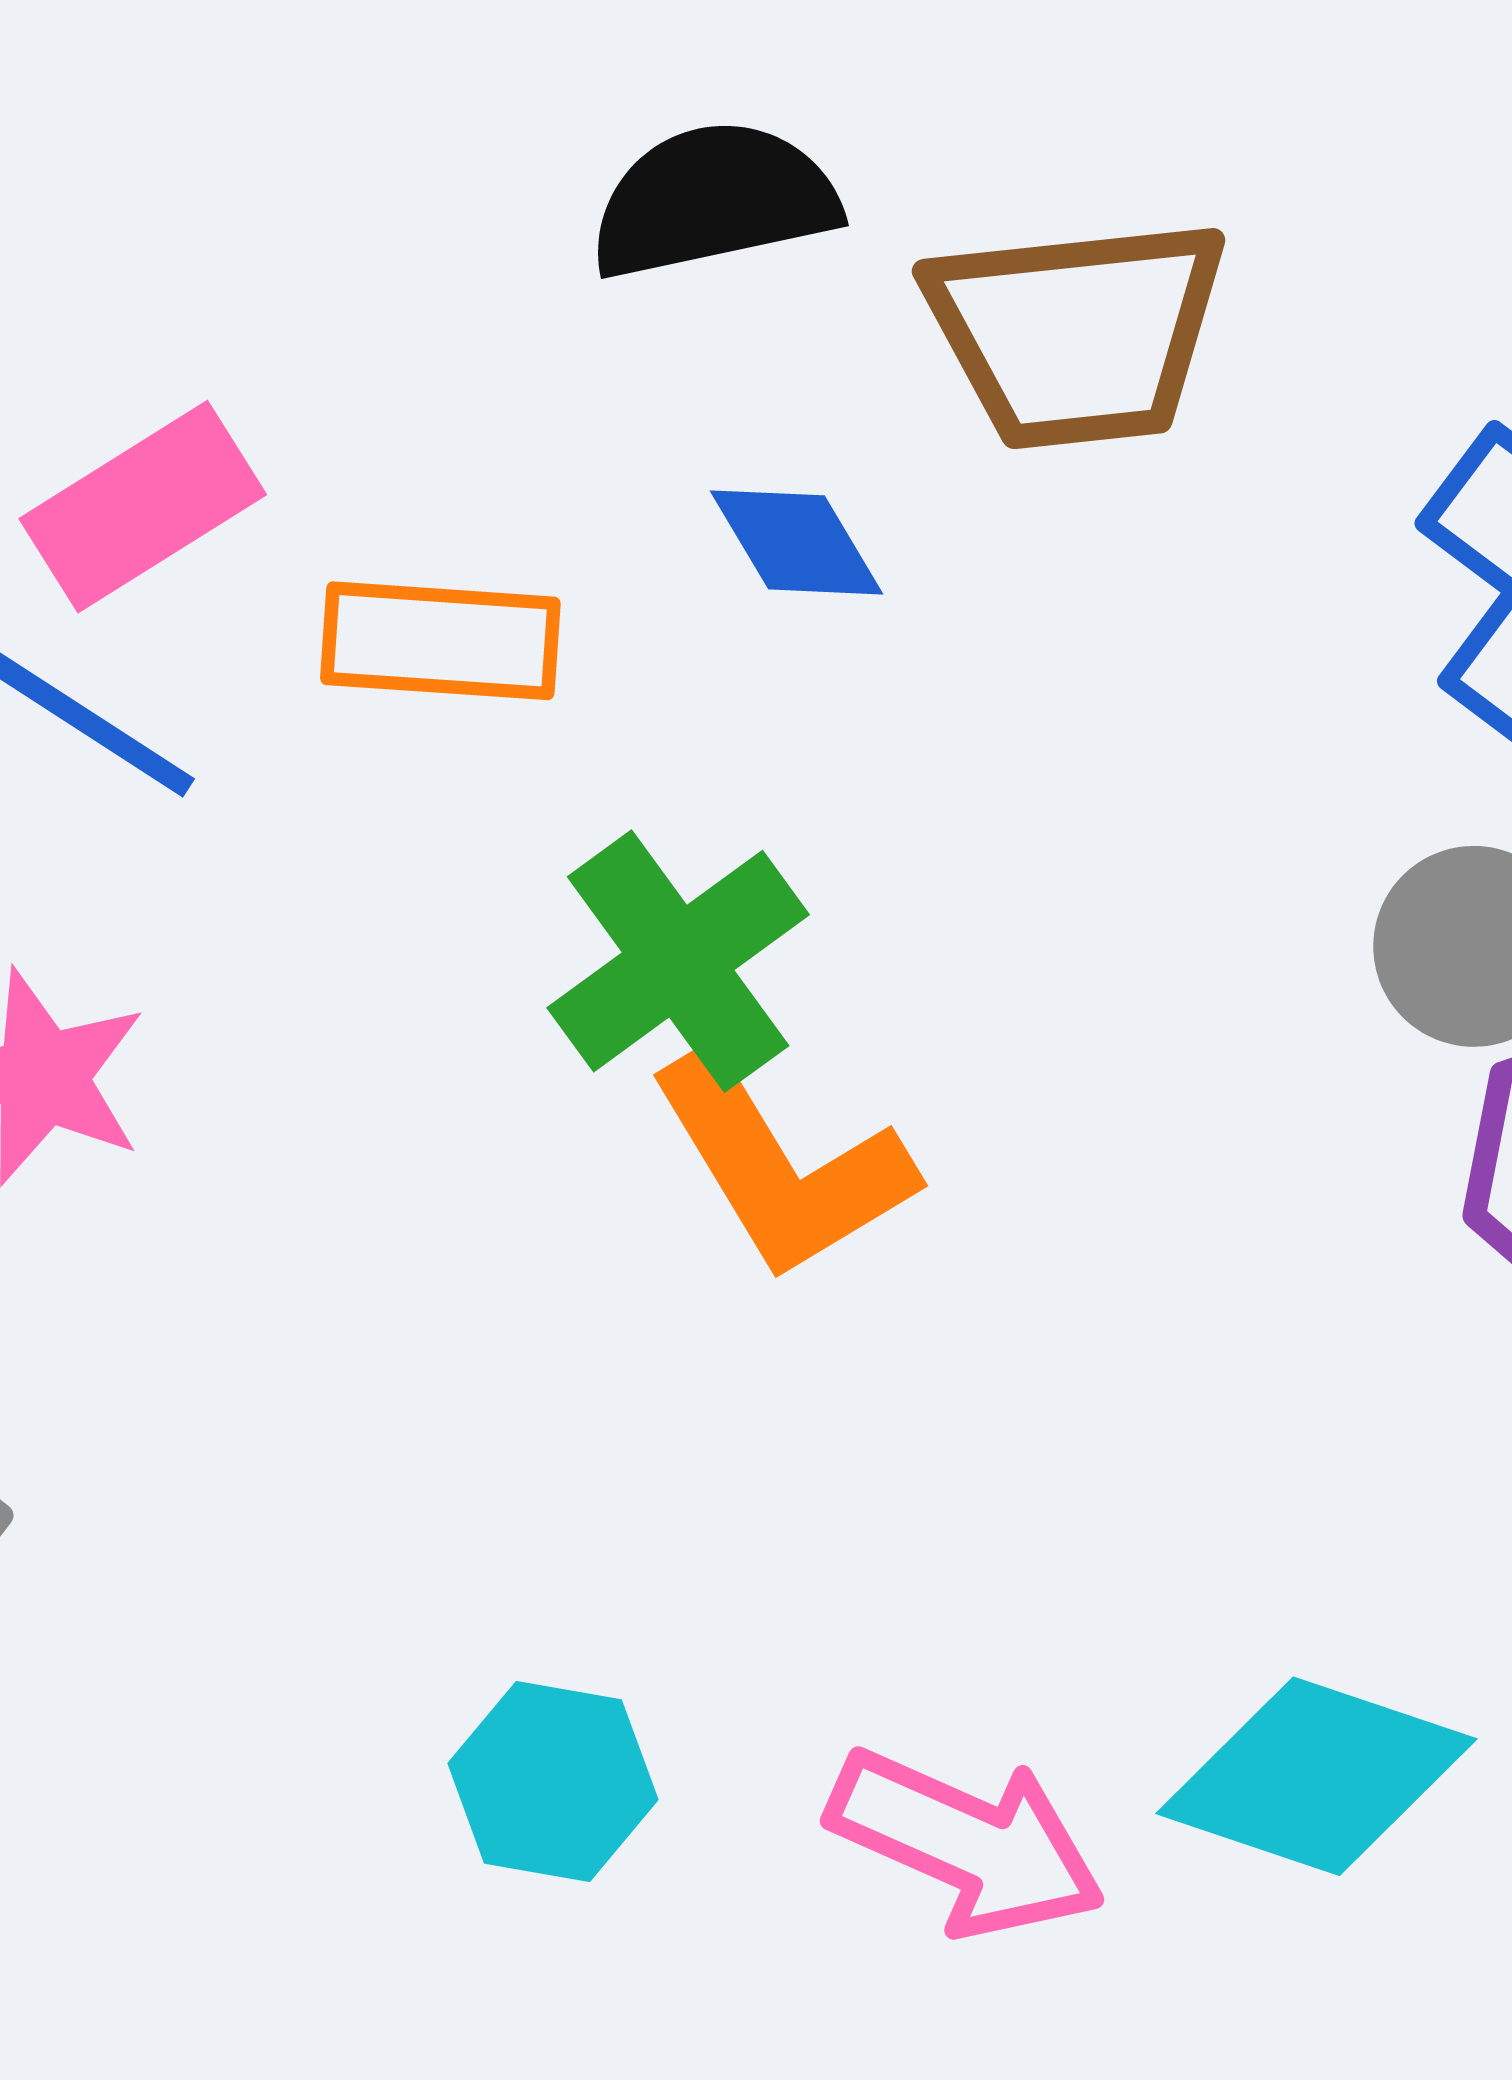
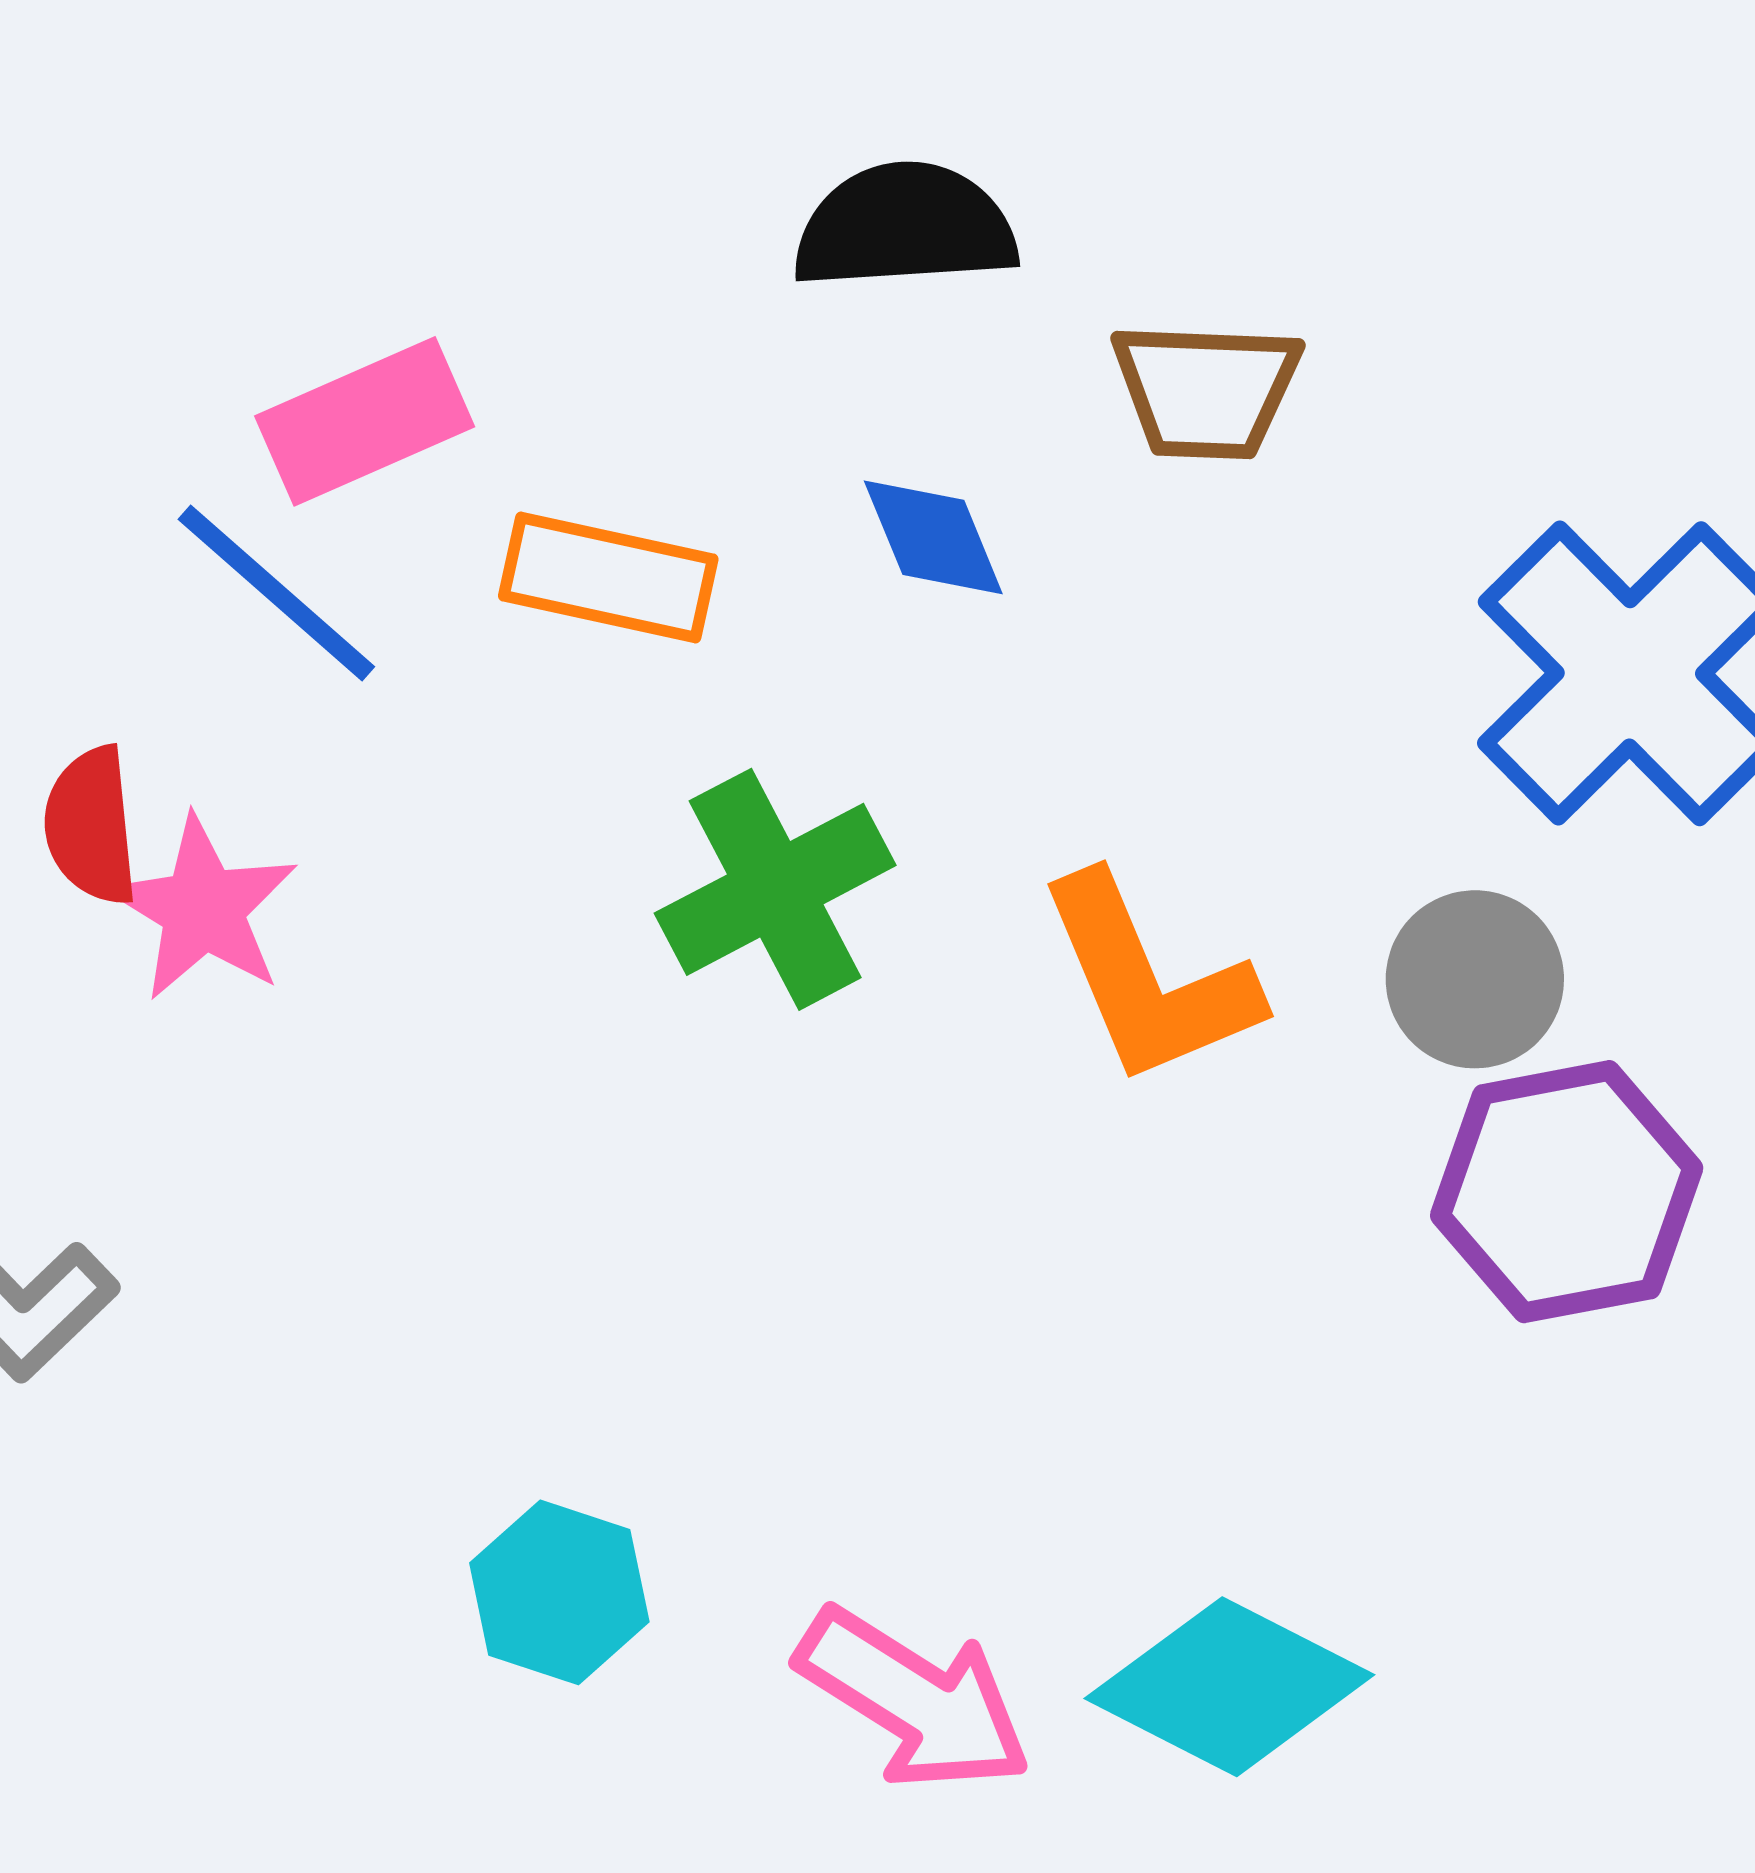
brown trapezoid: (1077, 333) -> (1206, 390), size x0.7
orange L-shape: (782, 1166) -> (1148, 980), moved

